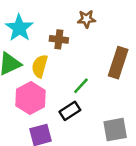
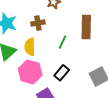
green line: (81, 86) -> (62, 42), moved

